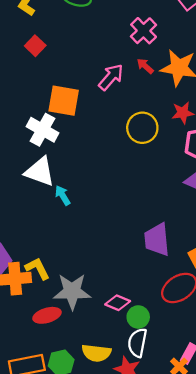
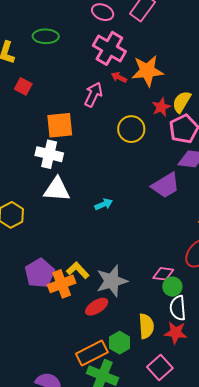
pink cross: (144, 31) -> (109, 48), size x1.4
cyan arrow: (63, 195) -> (104, 204), moved, turned 114
purple trapezoid: (157, 240) -> (165, 185), moved, turned -100
pink diamond: (118, 303) -> (163, 274), moved
yellow semicircle: (96, 353) -> (146, 326), turned -85

